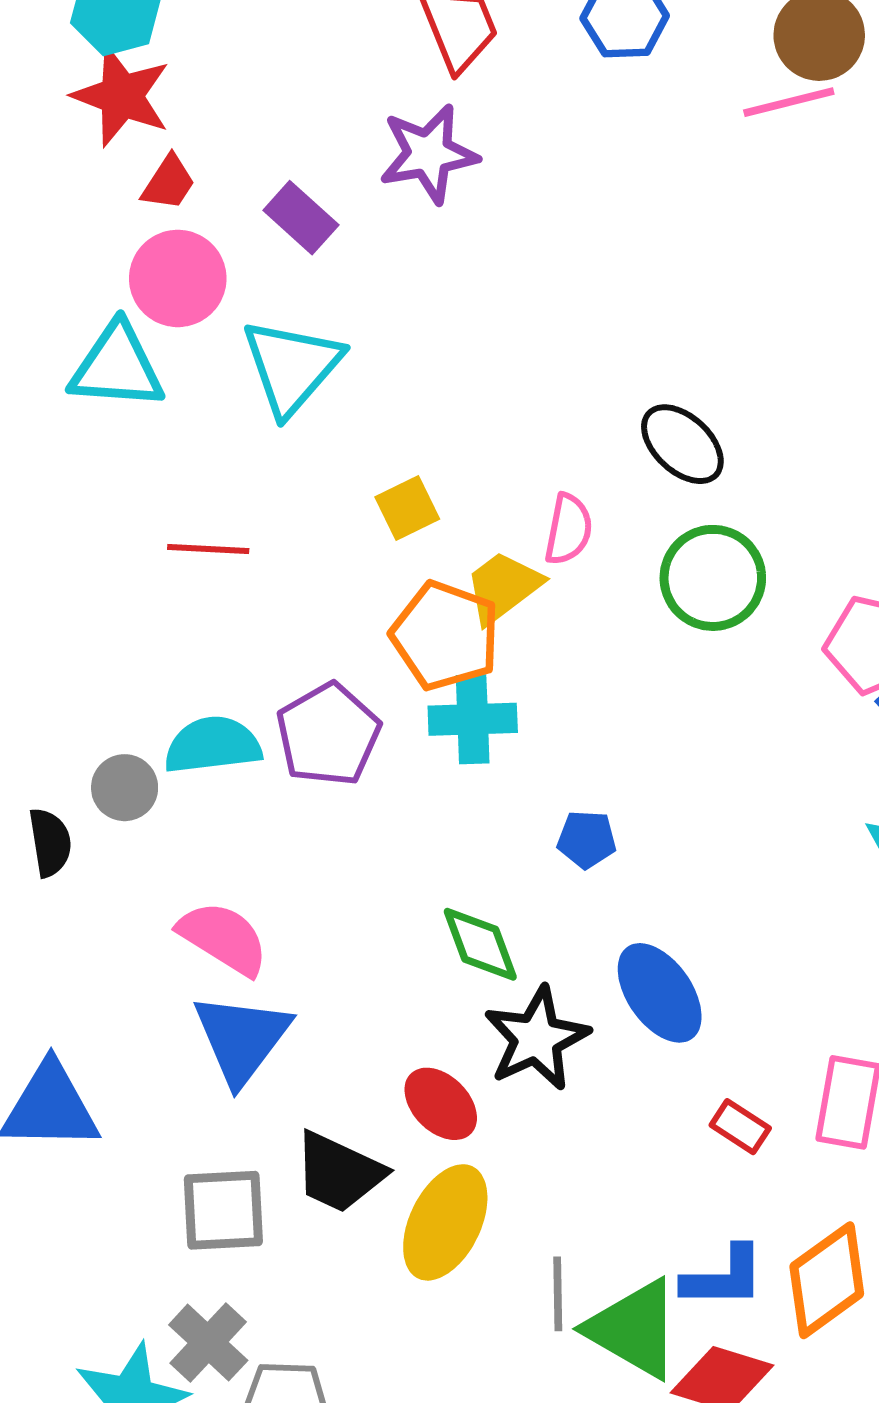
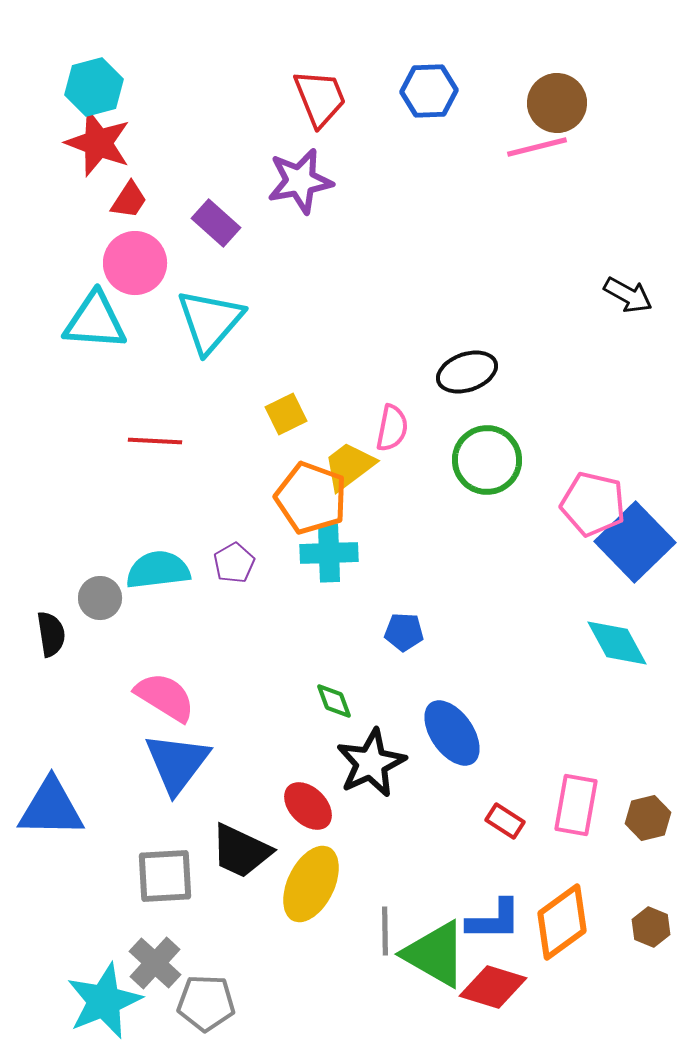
black ellipse: (682, 444) -> (467, 372), turned -62
purple pentagon: (328, 734) -> (234, 563), size x0.6
green diamond: (480, 944) -> (334, 701), size x0.7

